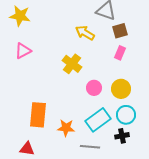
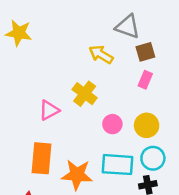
pink triangle: (23, 51) -> (49, 110), moved
cyan rectangle: (98, 120) -> (117, 165), turned 40
orange star: (66, 128) -> (77, 175), size x1.4

